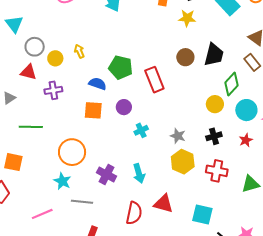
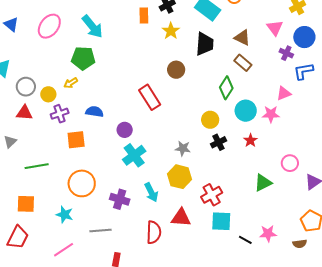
yellow star: (187, 18) -> (171, 31), turned -30
yellow arrow: (79, 51) -> (71, 83), turned -88
black trapezoid: (214, 55) -> (205, 44), moved
green pentagon: (121, 67) -> (83, 58), moved
purple cross: (53, 90) -> (60, 114), moved
yellow circle: (215, 104) -> (210, 120), moved
orange square: (93, 110) -> (76, 140), moved
cyan cross: (141, 130) -> (134, 155), moved, size x1.6
yellow hexagon: (183, 162) -> (179, 177), moved
red cross: (217, 171) -> (212, 195), moved, turned -30
cyan star: (62, 181) -> (65, 215), moved

